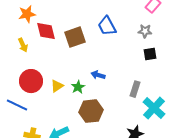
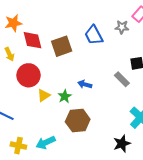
gray star: (145, 31) -> (122, 27), moved
red circle: (31, 81) -> (28, 75), moved
gray rectangle: (135, 89) -> (122, 79), moved, turned -63

